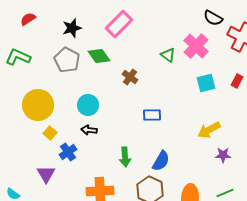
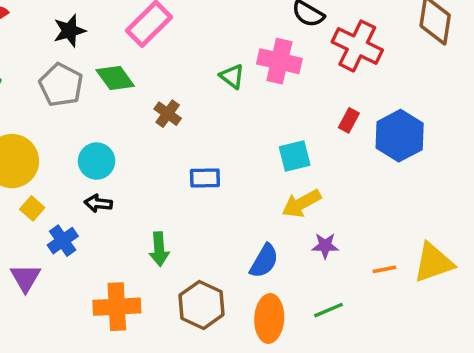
pink cross: (196, 46) -> (279, 61), turned -30
cyan square: (206, 83) -> (295, 156), moved
blue semicircle: (161, 161) -> (264, 261), moved

